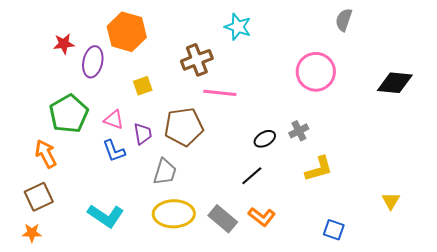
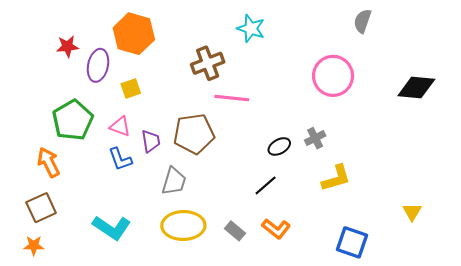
yellow square: (143, 86) -> (131, 89), moved
gray rectangle: (223, 219) -> (235, 231), size x0.7
blue square: (334, 230) -> (352, 242), size x1.4

